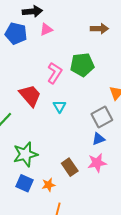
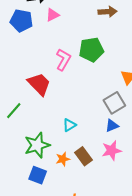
cyan triangle: (59, 106) -> (69, 125), moved, turned 32
orange star: (49, 185) -> (63, 159), moved

